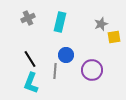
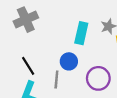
gray cross: (28, 18) -> (26, 20), size x1.5
cyan rectangle: (60, 22) -> (81, 33), moved

